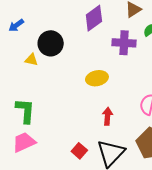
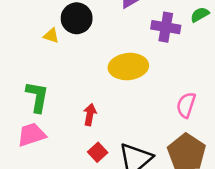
yellow ellipse: (97, 78) -> (128, 67), size x1.4
red arrow: (107, 116) -> (90, 115), moved

